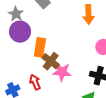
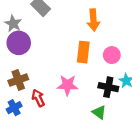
orange rectangle: (40, 47) -> (83, 52), moved
brown cross: (51, 61) -> (18, 80), moved, turned 36

